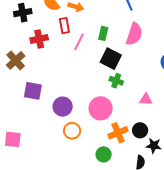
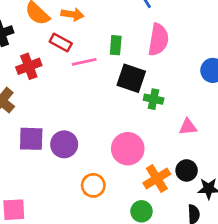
red rectangle: (64, 26) -> (61, 43), turned -42
pink line: (79, 42) -> (84, 62), turned 60
green cross: (116, 81) -> (154, 99), moved
purple circle: (63, 107) -> (64, 144), moved

